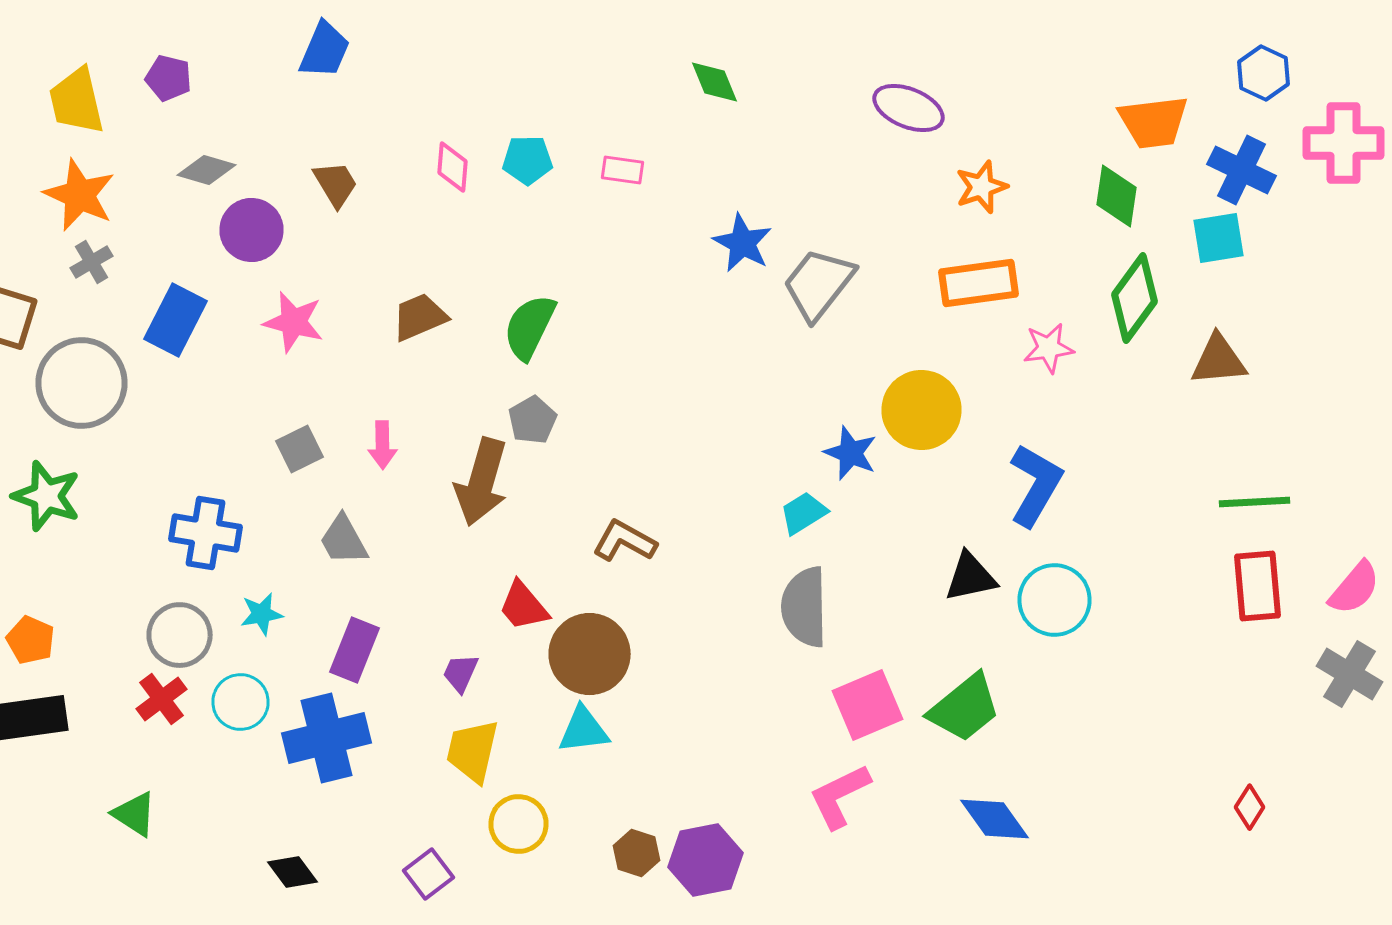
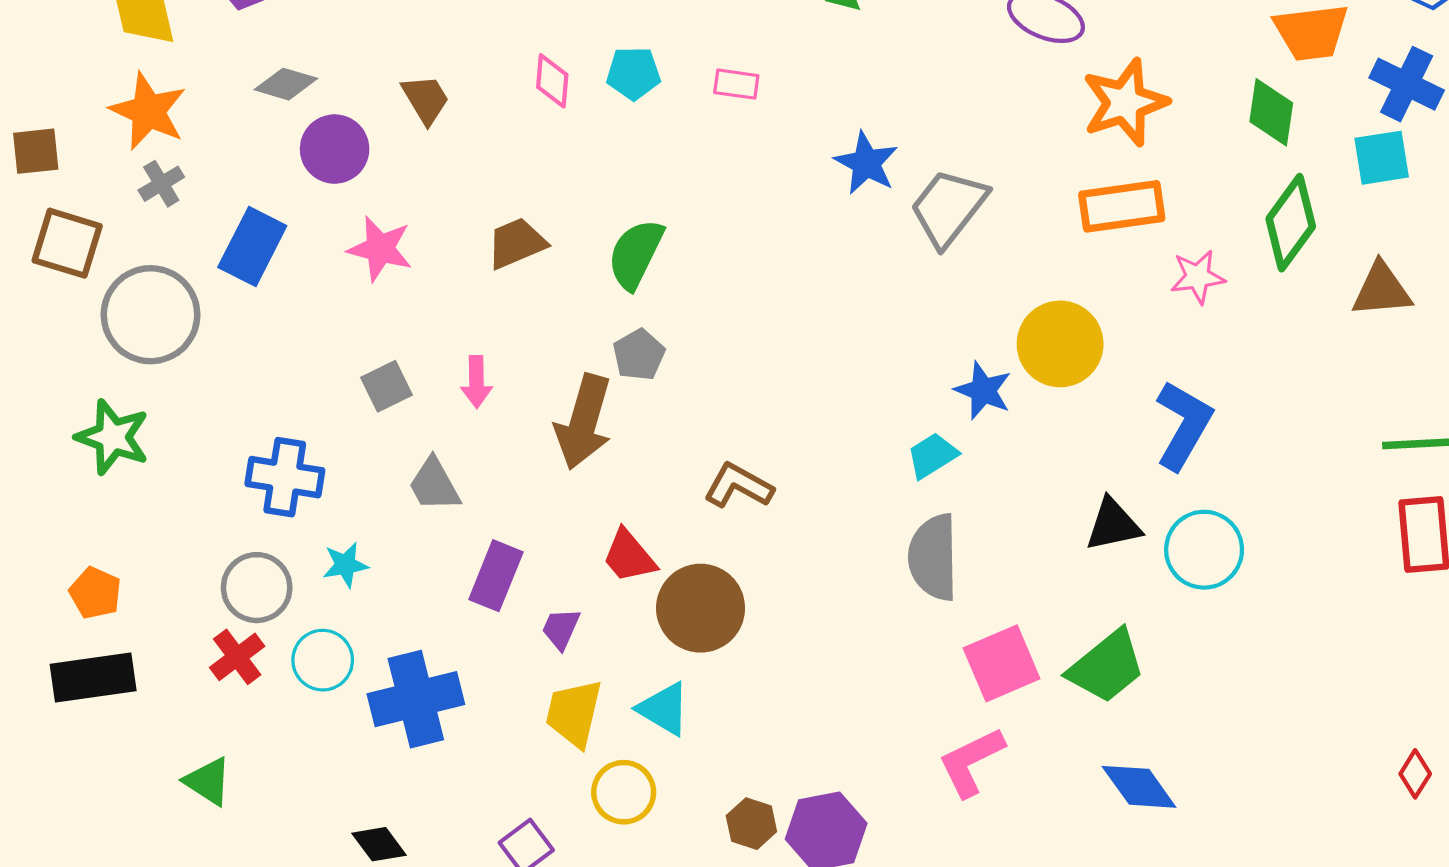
orange star: (982, 187) -> (1125, 102), size x1.5
purple rectangle: (354, 650) -> (496, 576), moved
cyan triangle: (584, 730) -> (664, 709), moved, turned 38

